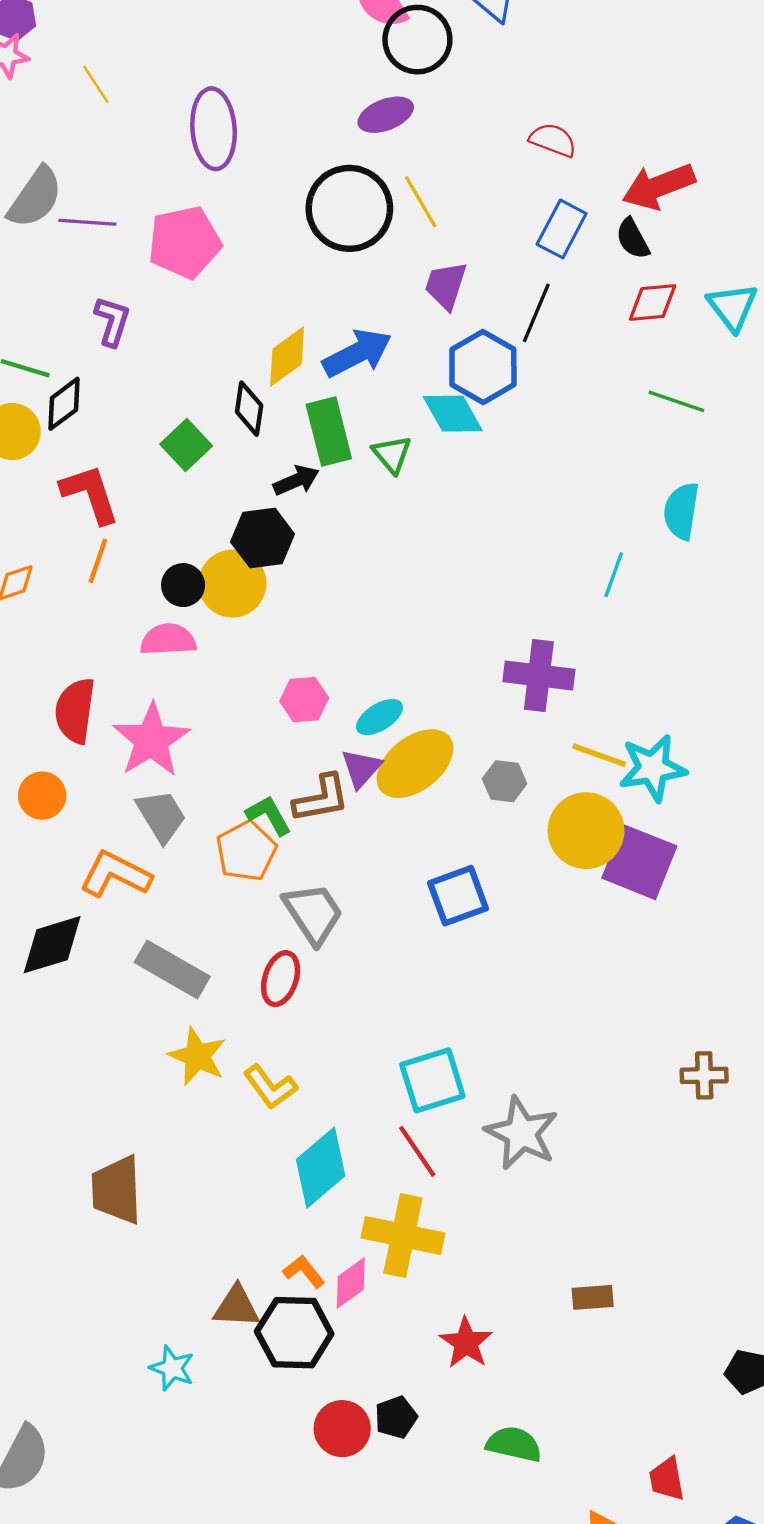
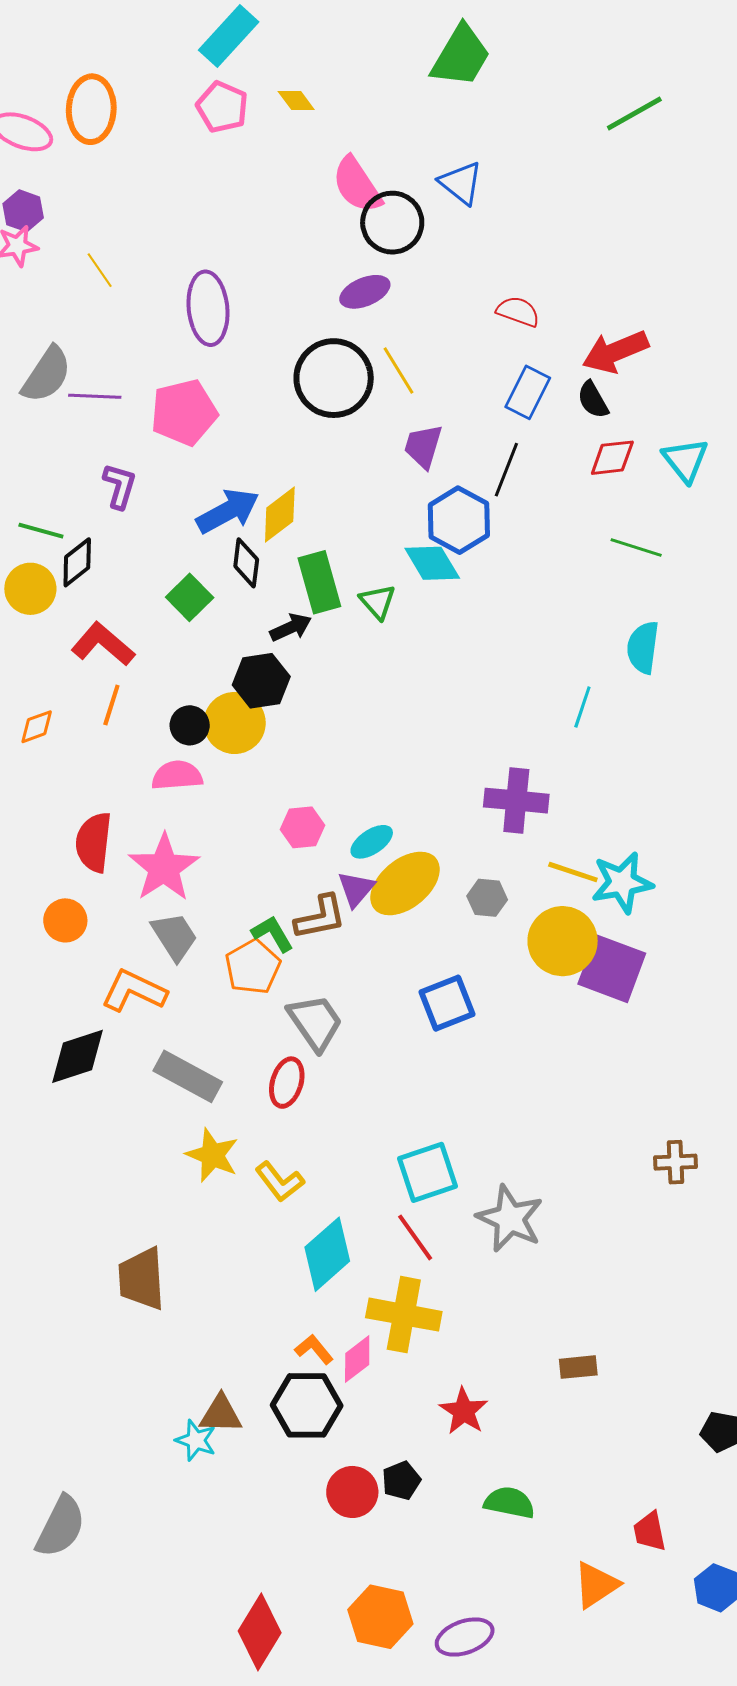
blue arrow: (357, 353) -> (228, 511), moved
red L-shape: (90, 494) -> (103, 644), turned -30
brown triangle: (237, 1307) -> (221, 1414), moved

